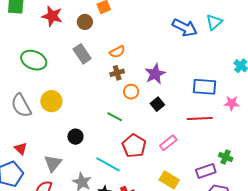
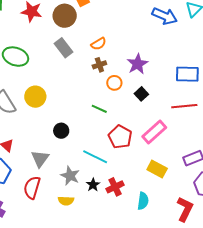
brown circle: (85, 22) -> (65, 16), size x1.5
pink rectangle: (168, 143) -> (154, 132), size x1.4

